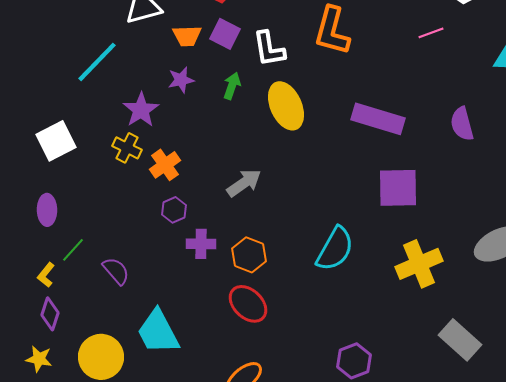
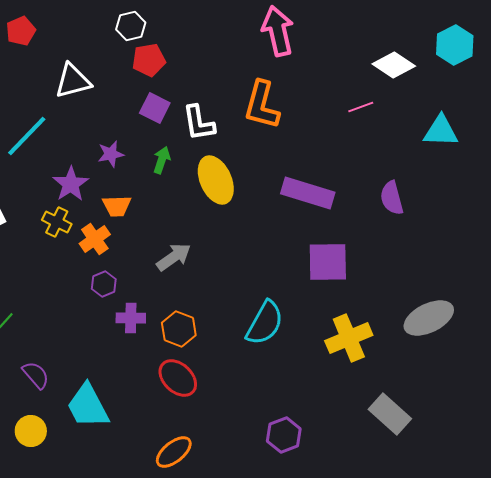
orange trapezoid: (187, 36) -> (117, 206), moved
purple semicircle: (116, 271) -> (36, 375), moved
yellow circle: (101, 357) -> (31, 431), size x0.7

